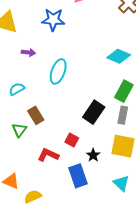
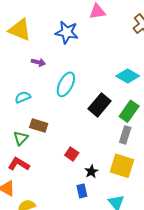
black rectangle: (94, 112) -> (99, 105), moved
brown rectangle: (36, 115) -> (39, 125), turned -48
red L-shape: (48, 155) -> (19, 164), moved
blue rectangle: (78, 176) -> (82, 191), moved, size x0.6

